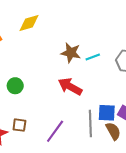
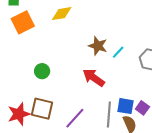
cyan line: (93, 57) -> (118, 52), turned -32
brown square: (19, 125) -> (42, 109), size x1.6

